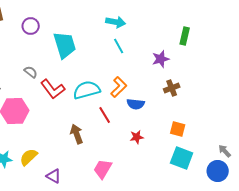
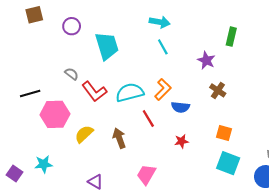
purple star: (161, 59) -> (206, 60), turned -30
brown cross: (172, 88) -> (218, 90), turned -35
yellow semicircle: (29, 157) -> (84, 134), moved

